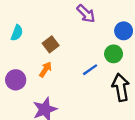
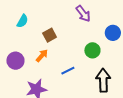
green circle: (114, 54) -> (92, 50), moved
blue line: (90, 70) -> (68, 71), moved

